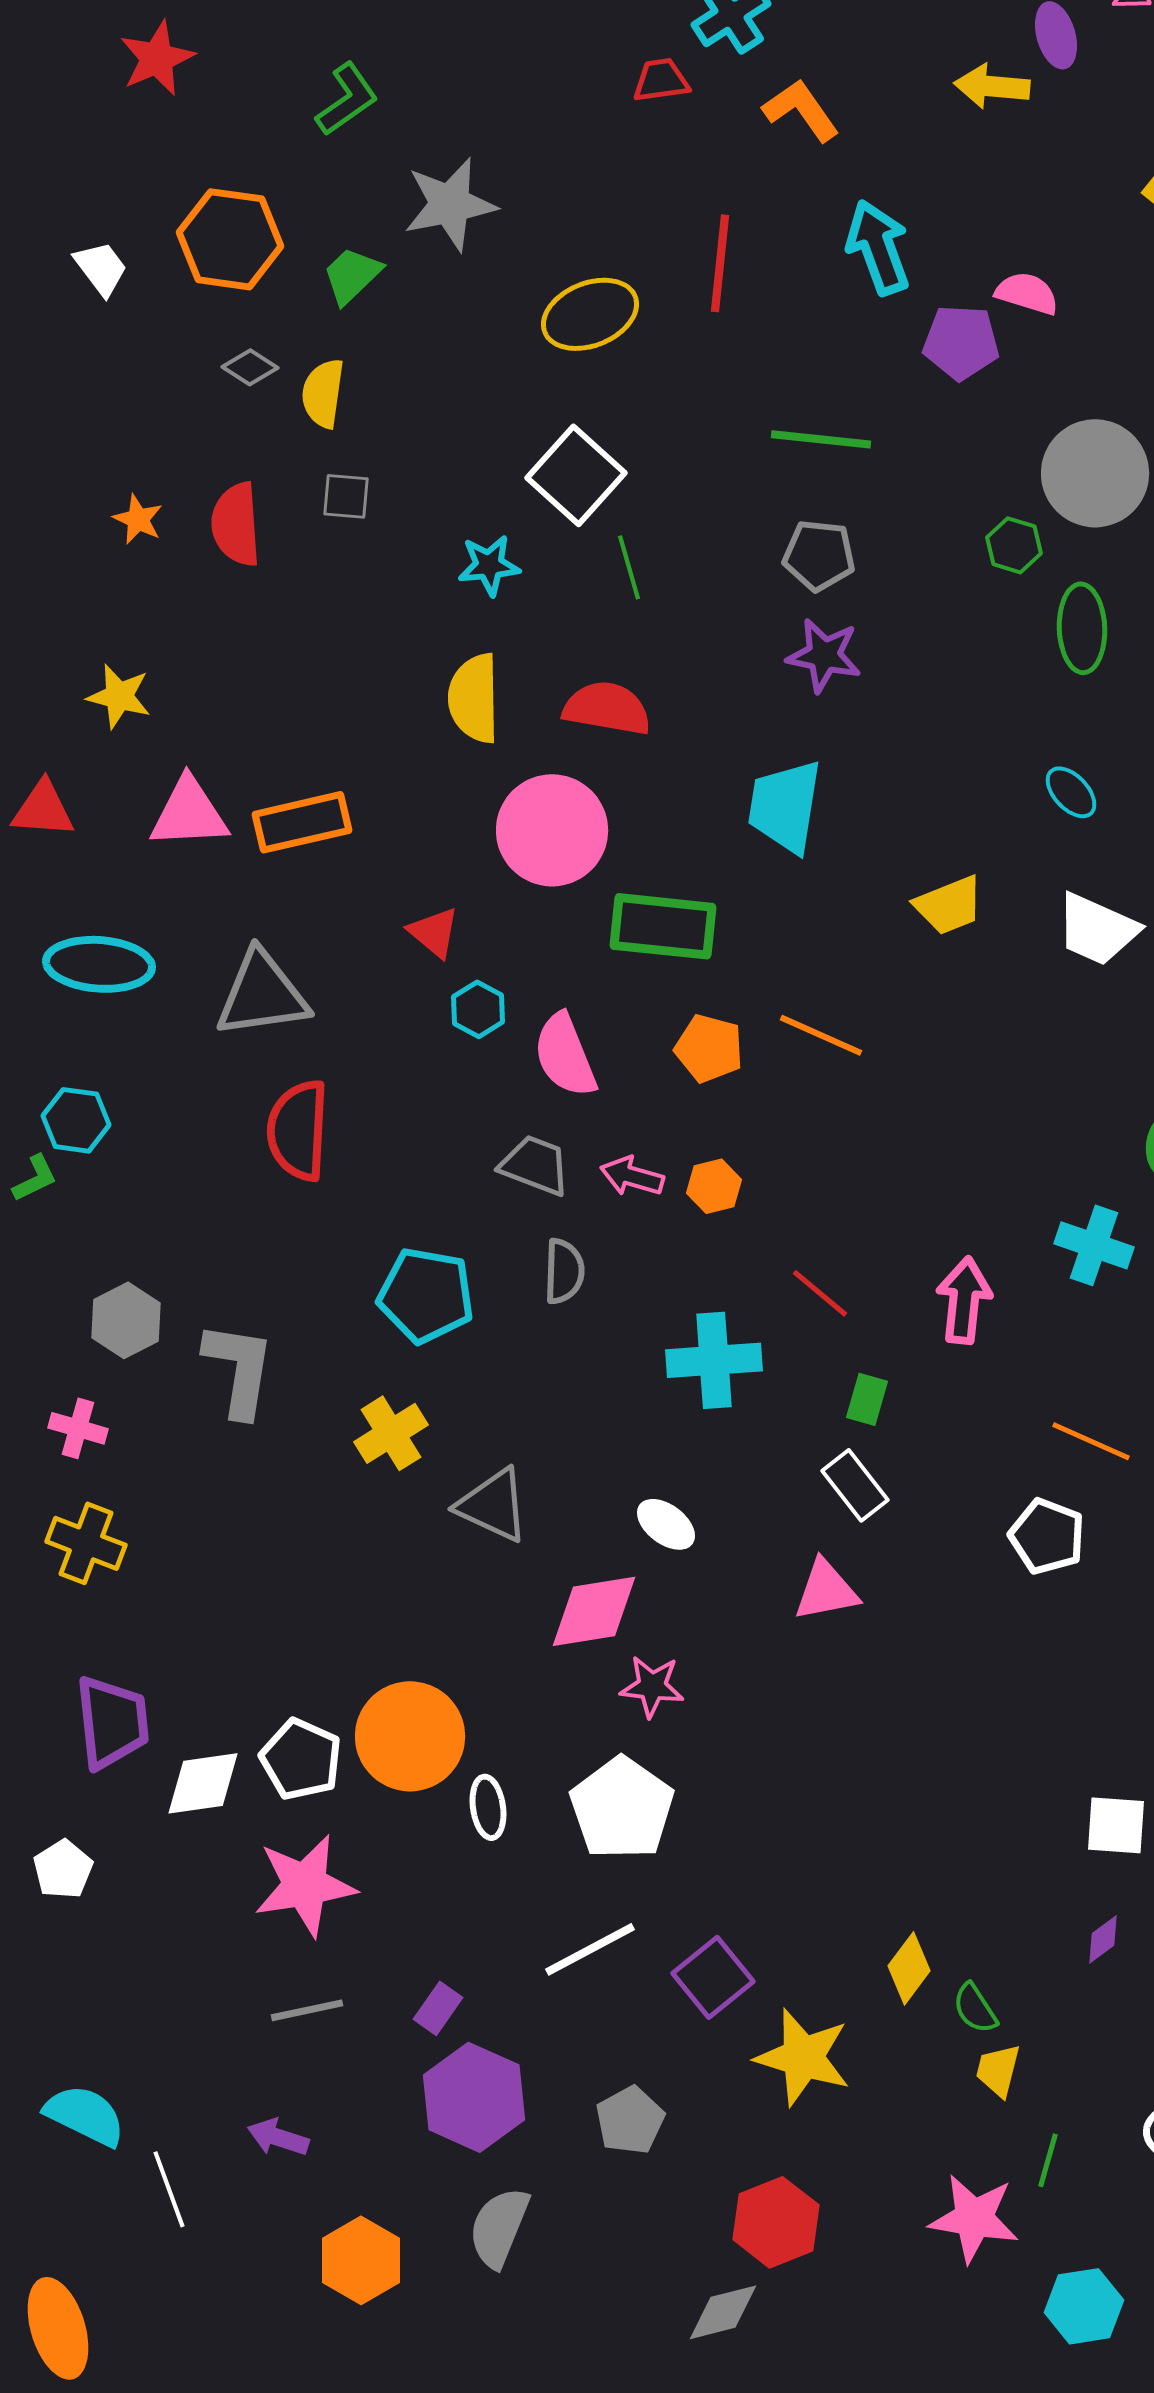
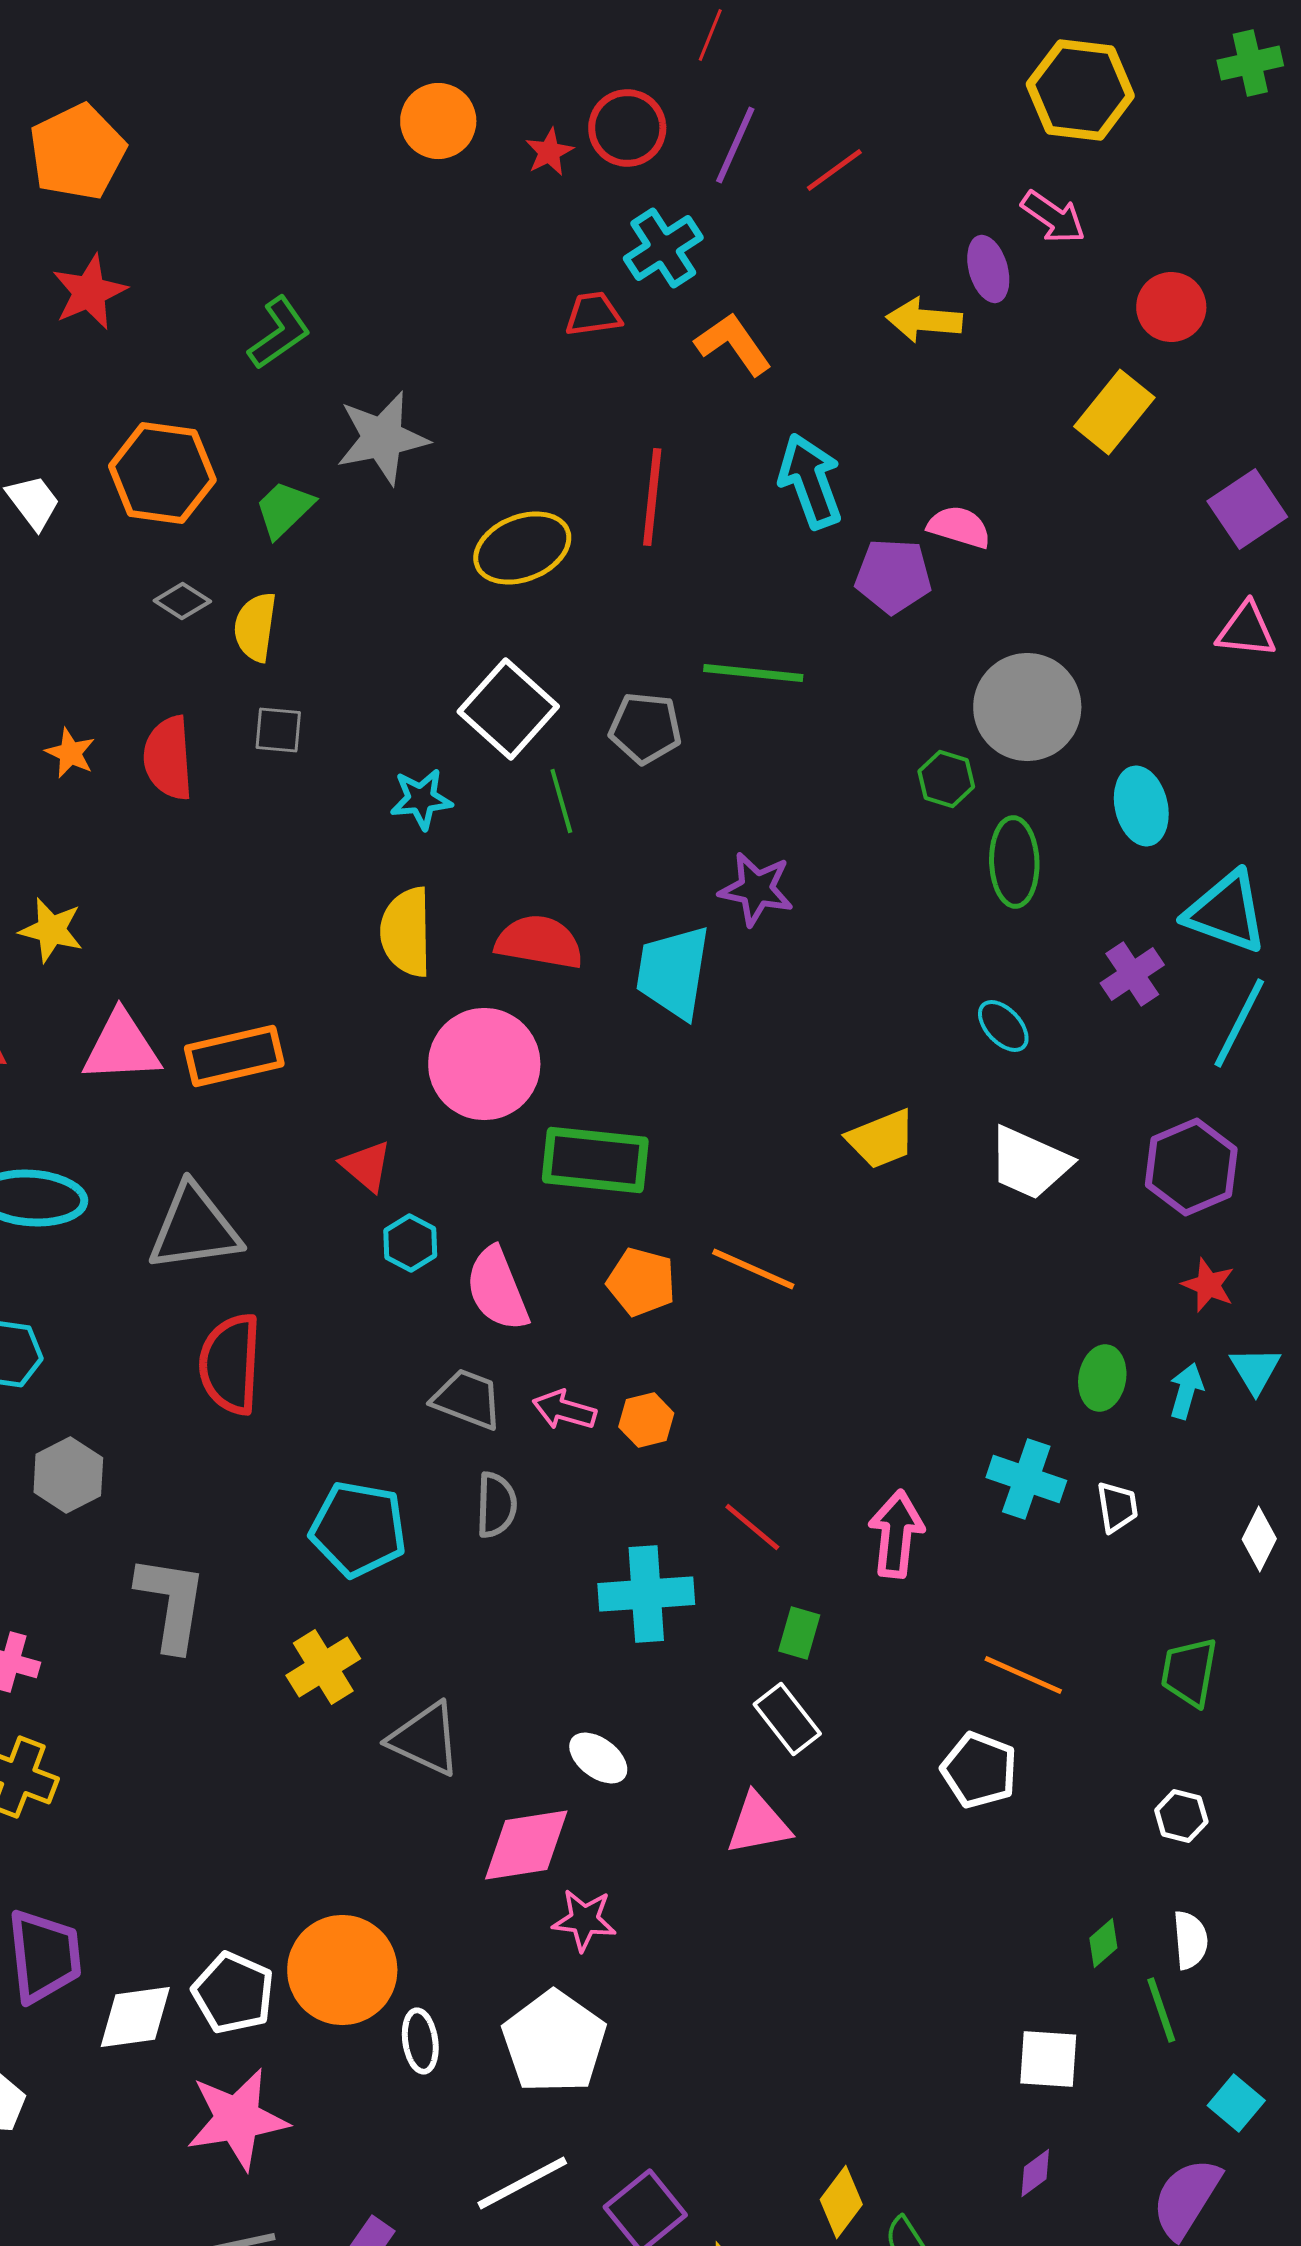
gray pentagon: (819, 555) -> (645, 728), moved
cyan trapezoid: (785, 806) -> (673, 972), moved
gray hexagon: (126, 1320) -> (68, 1475), moved

